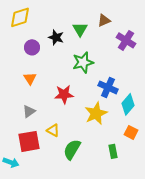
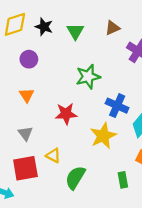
green triangle: (80, 29) -> (75, 31), moved
black star: (56, 37) -> (44, 27), moved
gray triangle: (29, 111) -> (25, 133), turned -32

